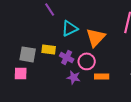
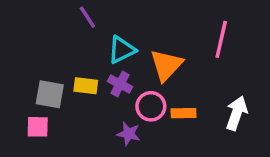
purple cross: (67, 57) -> (120, 84), moved
orange rectangle: (102, 76) -> (183, 113), moved

